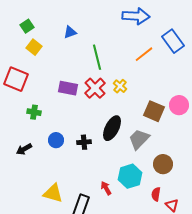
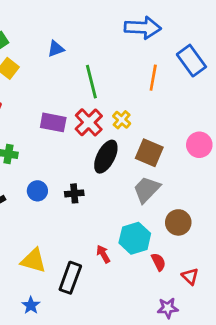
orange line: (144, 54) -> (153, 78), turned -42
brown square: (154, 111) -> (149, 153), moved
black ellipse: (112, 128) -> (106, 157), moved
red semicircle: (156, 194) -> (158, 262), moved, turned 144

